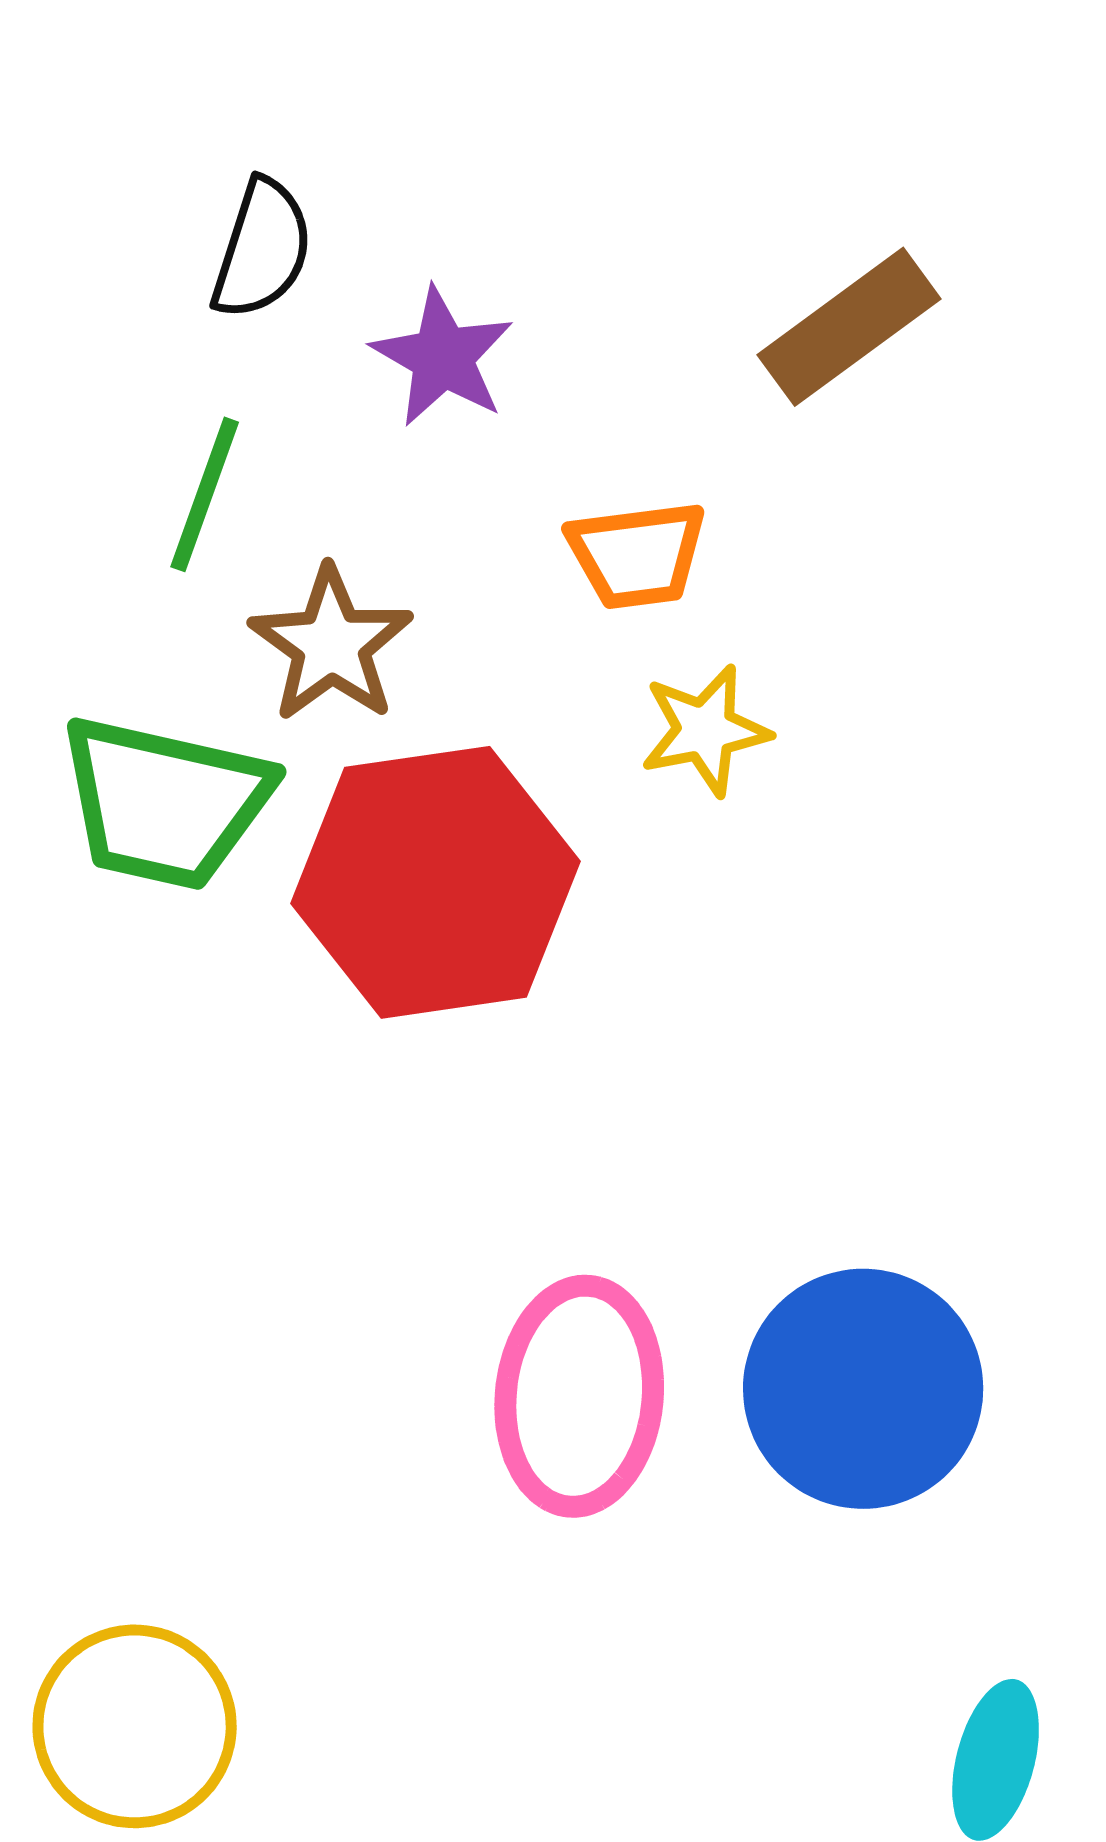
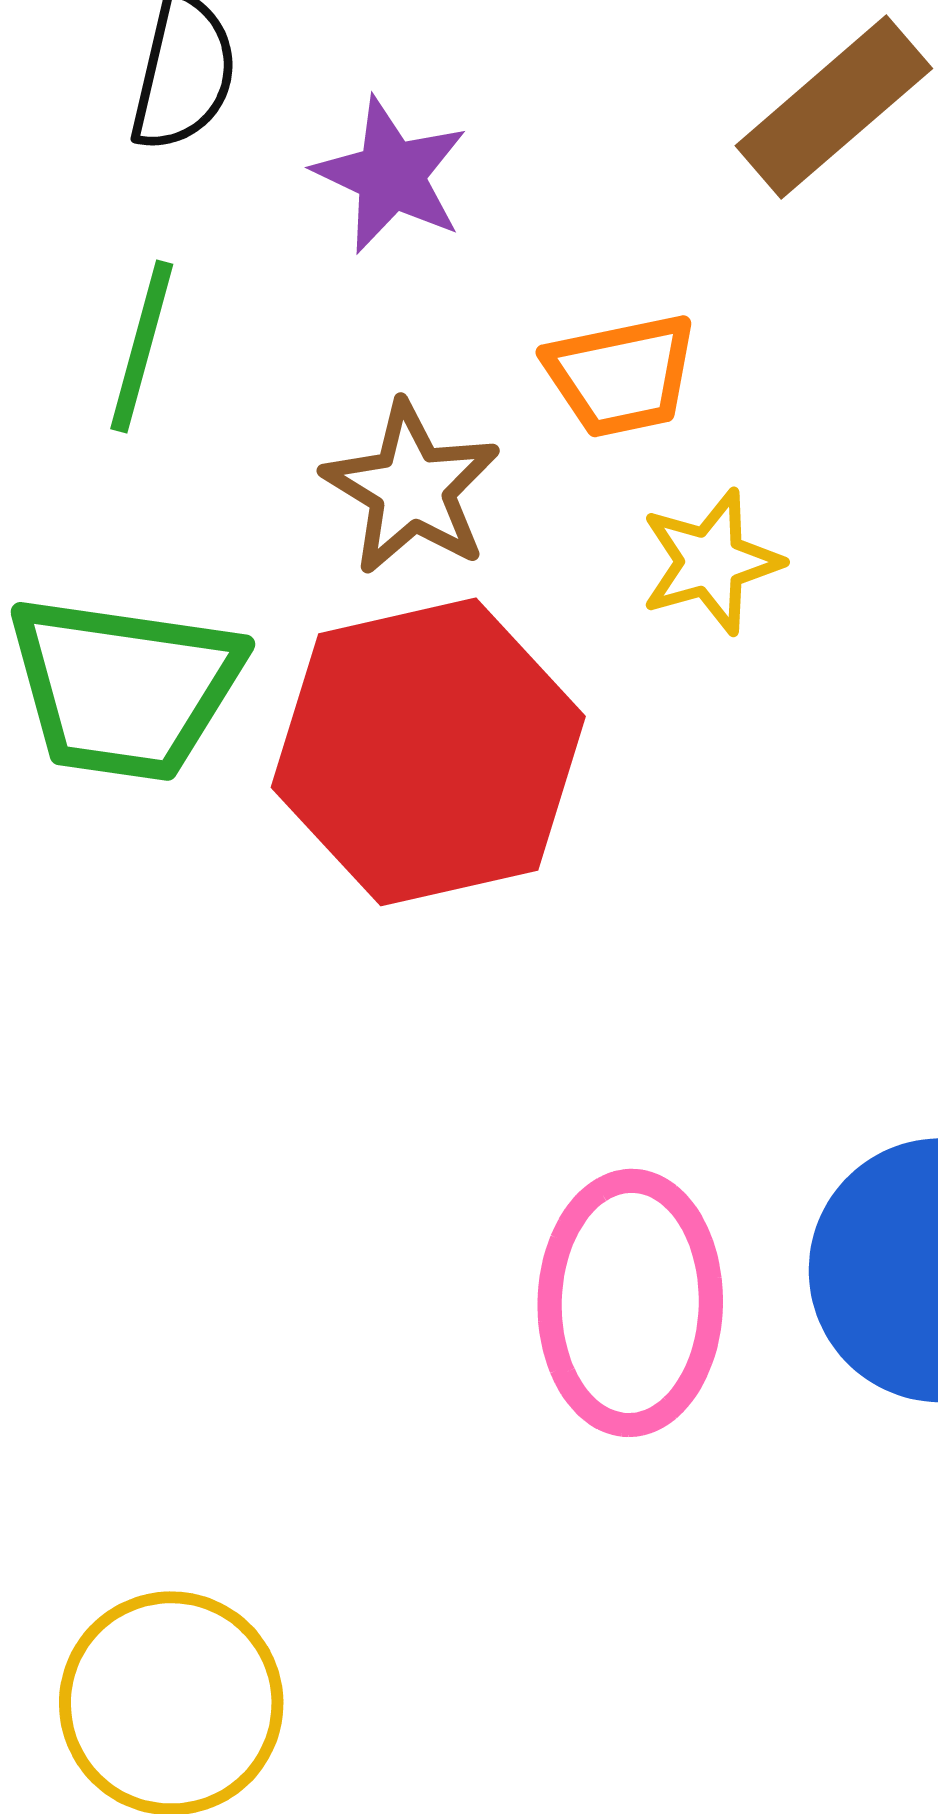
brown star: (331, 645) -> (411, 488), moved

